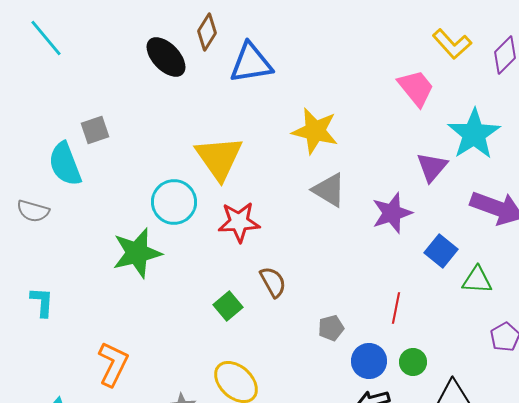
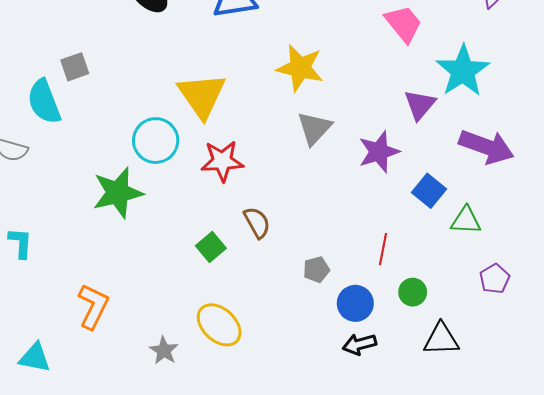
gray triangle: (329, 190) -> (314, 128), turned 42
green circle: (413, 362) -> (413, 292), moved

